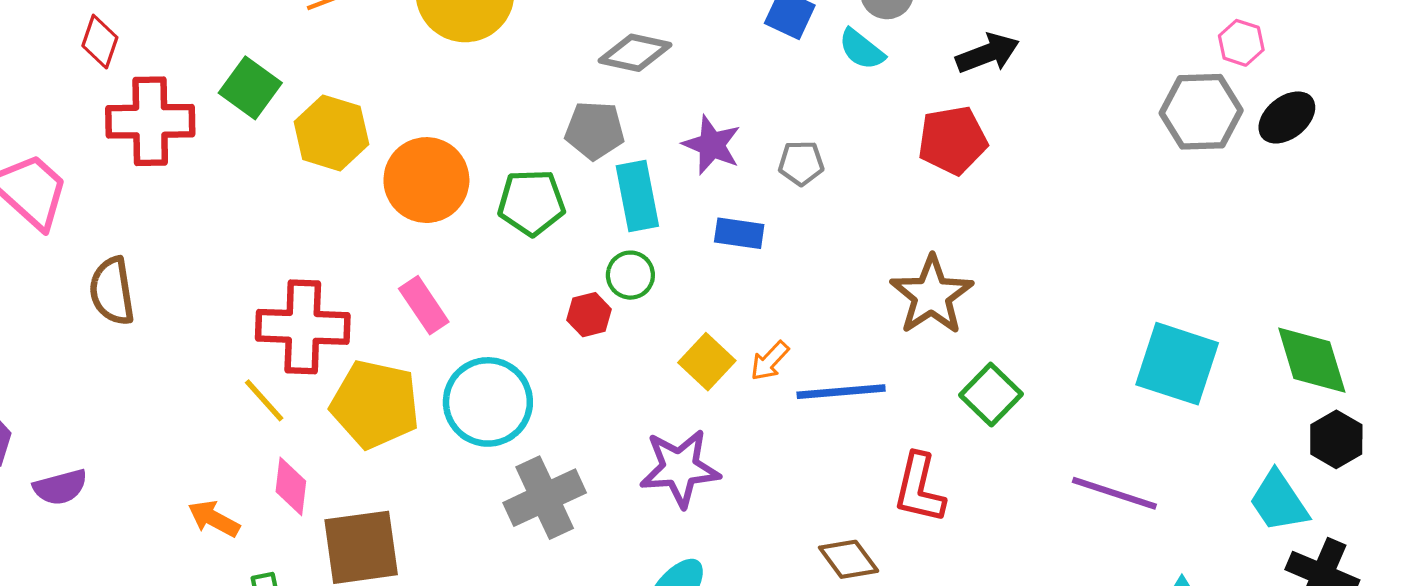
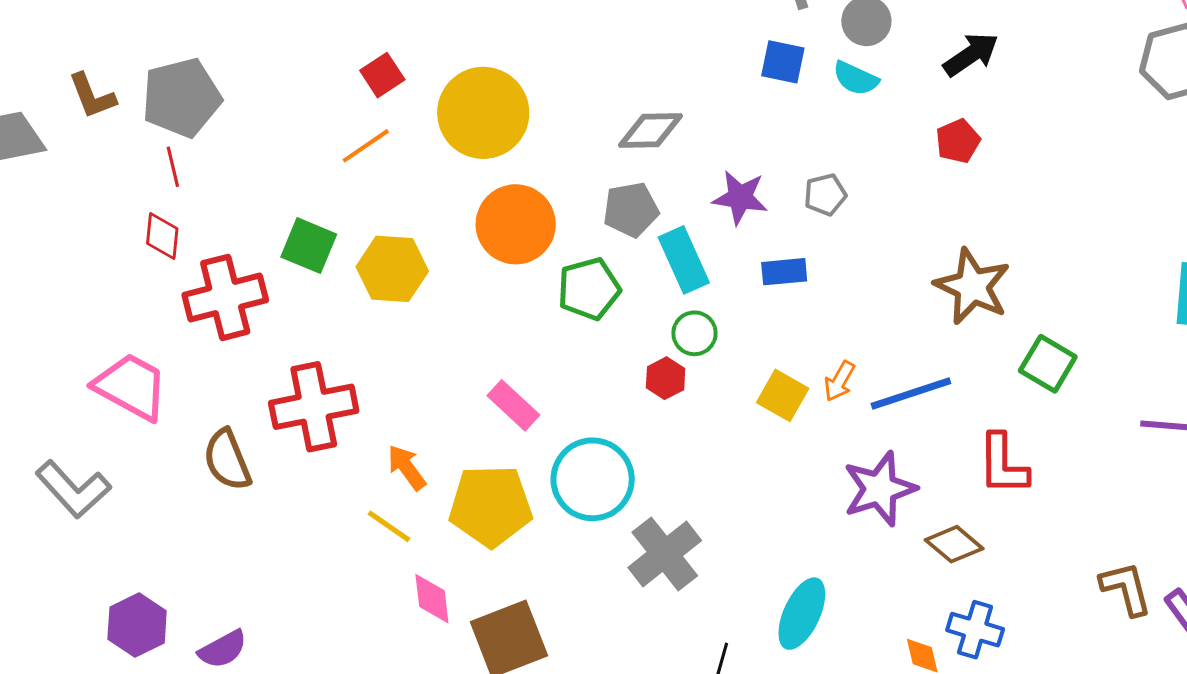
red pentagon: (953, 140) -> (958, 141), size x0.7
orange circle: (426, 180) -> (516, 224), moved
red cross: (303, 327) -> (314, 407), moved
purple star: (680, 468) -> (880, 489), moved
orange arrow: (214, 519) -> (407, 467), moved, turned 39

